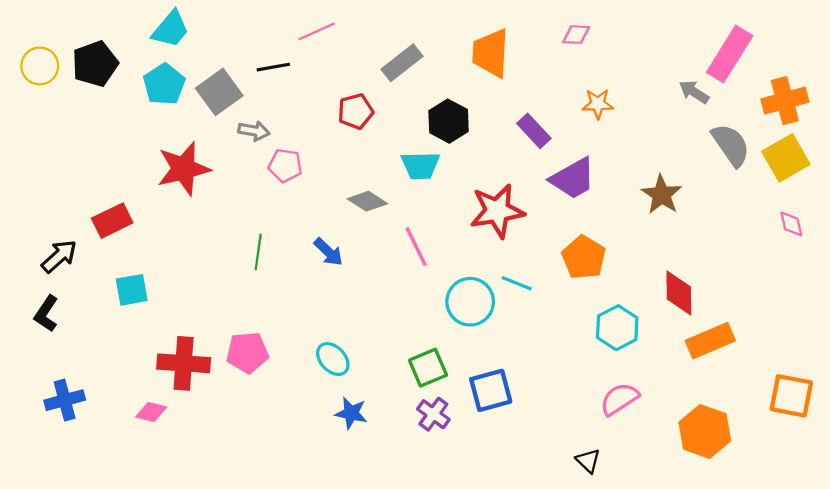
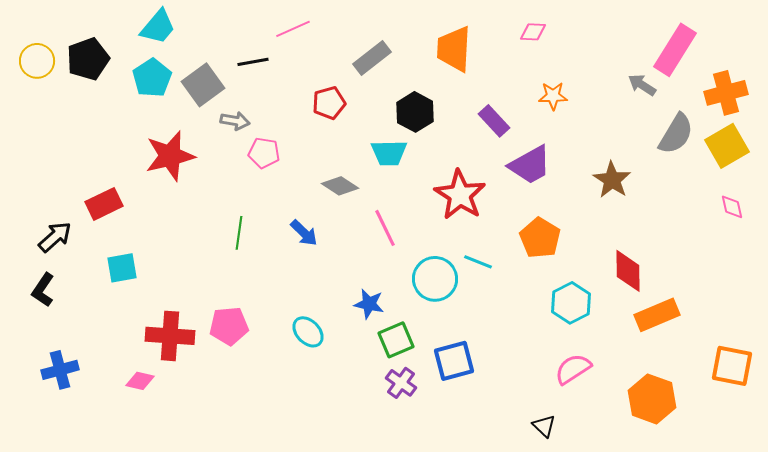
gray semicircle: (731, 145) -> (676, 134), turned 66
red star: (497, 211) -> (460, 195), turned -30
blue star: (351, 413) -> (369, 304), moved

